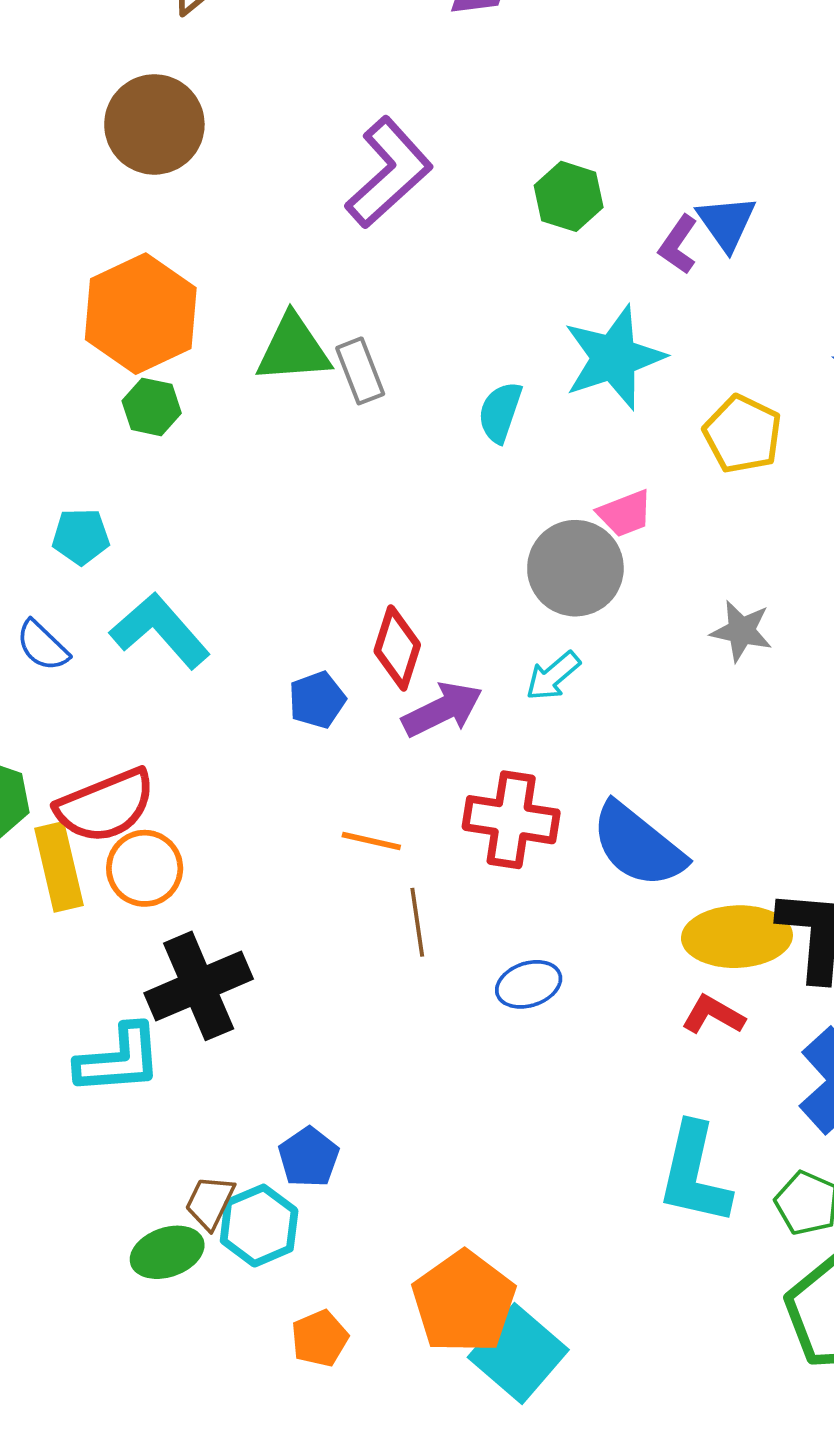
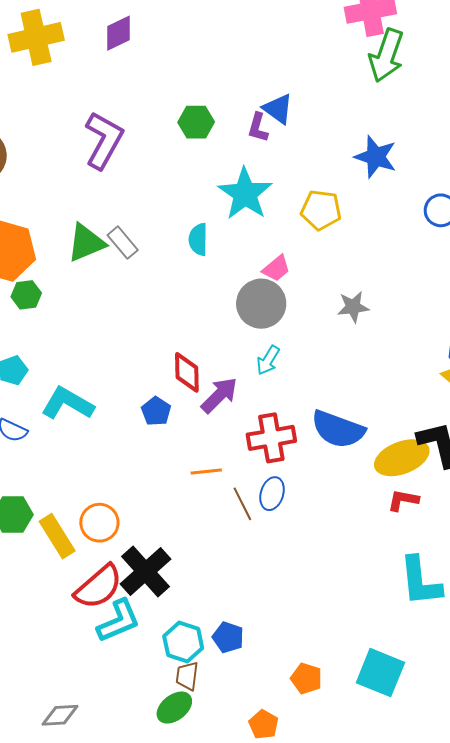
red semicircle: (106, 806) -> (98, 587), moved
blue ellipse: (529, 984) -> (272, 494), moved, turned -36
cyan hexagon: (259, 1226) -> (183, 642), moved
orange pentagon: (464, 1302) -> (306, 678), moved, size x0.6
cyan square: (518, 1354) -> (380, 673), moved

